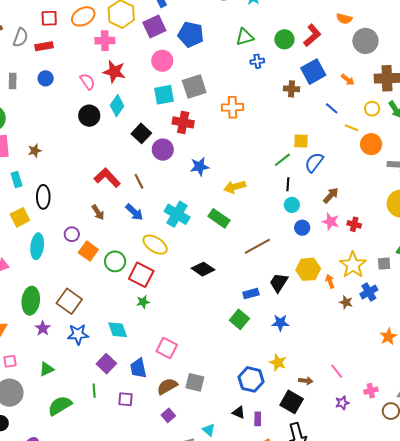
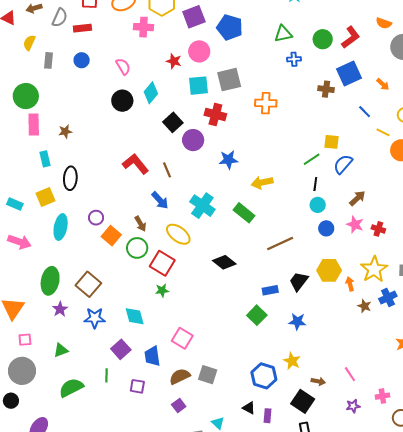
red star: (114, 72) -> (174, 61), moved, size x0.7
brown arrow: (98, 212) -> (141, 224), moved

